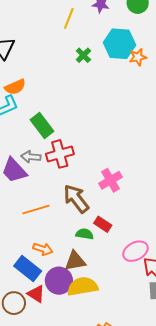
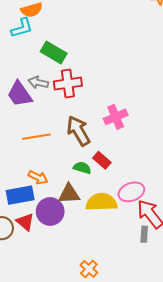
green rectangle: (42, 126) -> (54, 52), turned -30
blue rectangle: (28, 269) -> (20, 195), turned -56
yellow semicircle: (83, 286) -> (101, 202), moved

